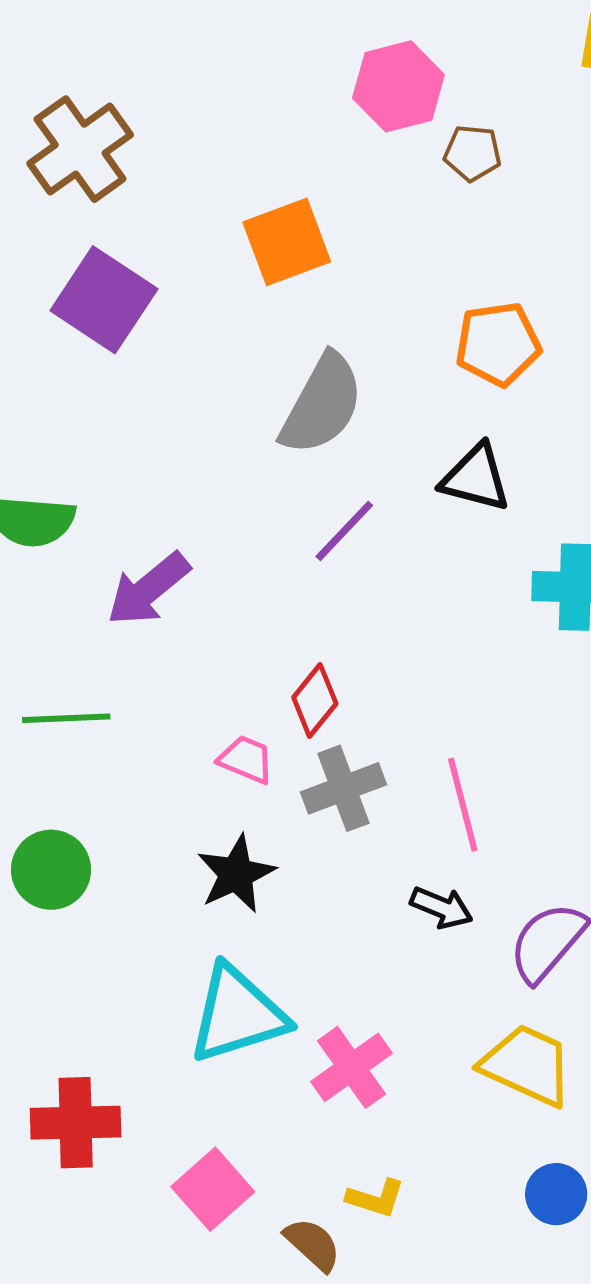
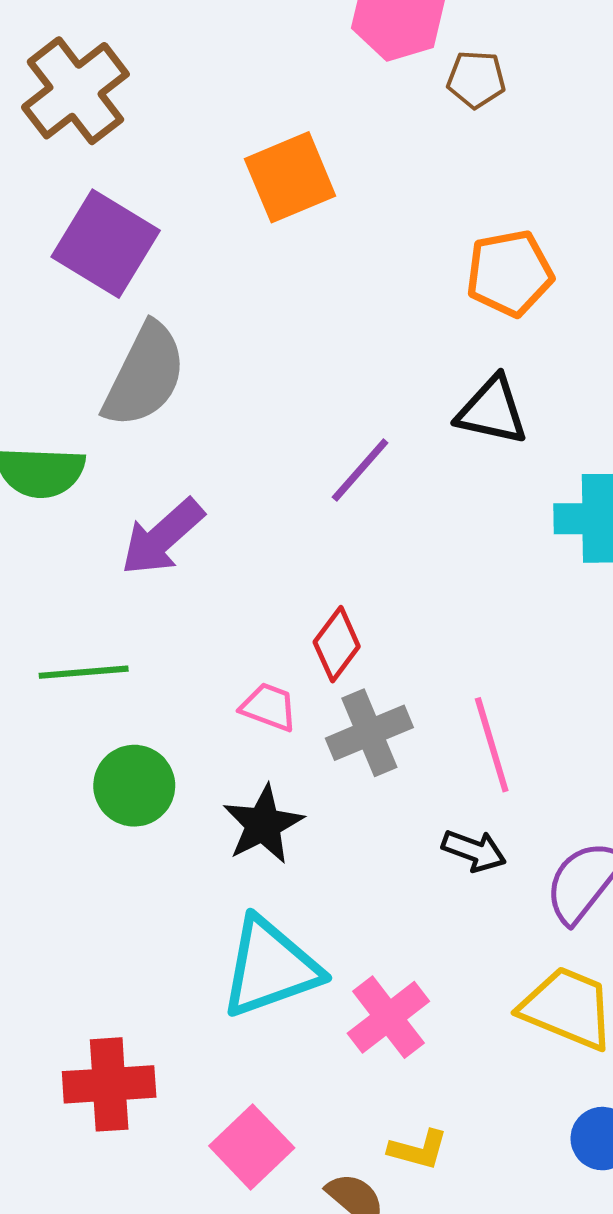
gray semicircle: (322, 404) -> (145, 375), moved
green circle: (51, 870) -> (134, 786), moved

